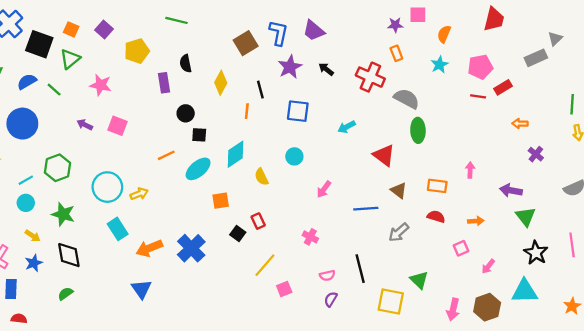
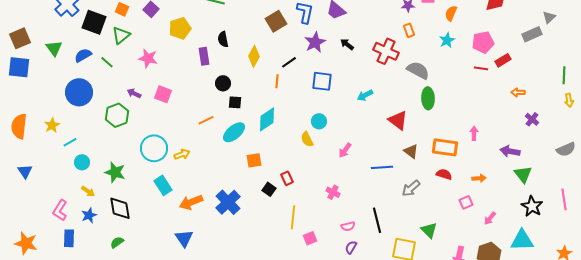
black line: (260, 90) -> (289, 62), turned 70
green hexagon: (58, 168) -> (117, 115), moved
yellow semicircle: (262, 177) -> (307, 139), moved
cyan line: (26, 180) -> (70, 142), moved
orange rectangle: (437, 186) -> (445, 147), size x1.4
yellow line: (265, 265) -> (293, 217), turned -35

